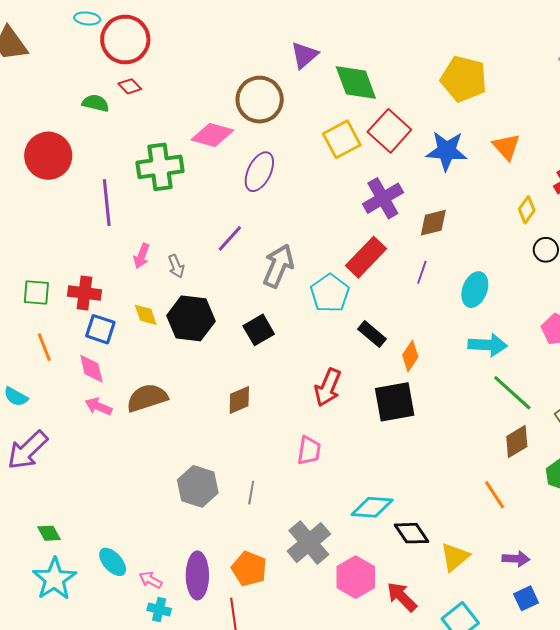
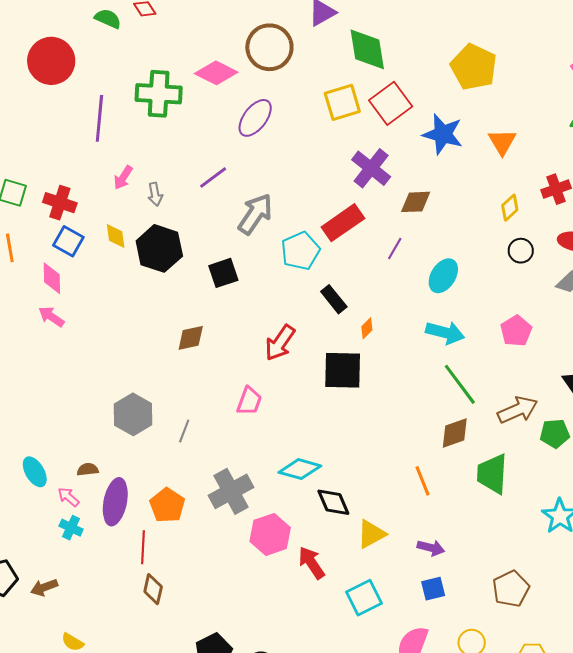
purple cross: (383, 198) -> (371, 168), turned -33
orange diamond: (410, 356) -> (367, 328), size x0.7
brown semicircle: (147, 398) -> (88, 469), moved, size x0.5

